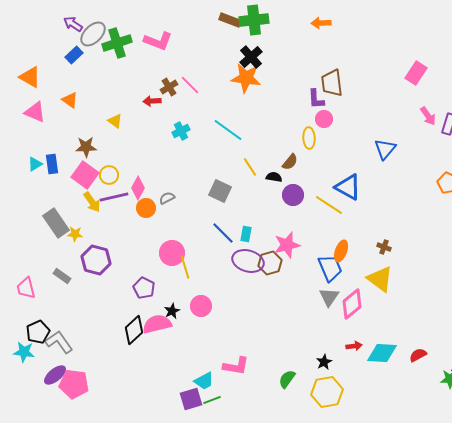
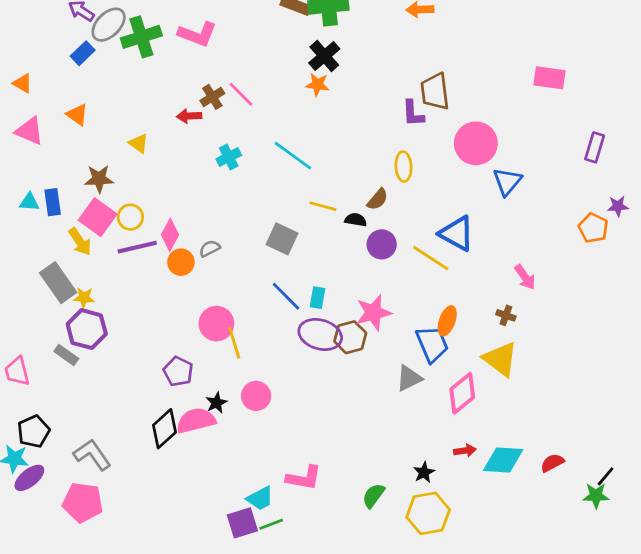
pink rectangle: (416, 73) -> (550, 78), turned 65
orange triangle: (30, 77) -> (23, 83), size x0.7
orange star: (246, 78) -> (317, 85), size x0.6
pink arrow: (428, 116) -> (525, 277), moved
pink circle: (324, 119) -> (476, 143), moved, size x1.8
cyan triangle: (35, 164) -> (29, 202), turned 35
yellow line: (250, 167) -> (323, 206), turned -42
yellow arrow: (92, 202) -> (80, 242), moved
purple hexagon: (96, 260) -> (87, 329), moved
gray triangle: (329, 297) -> (409, 378), moved, turned 30
gray L-shape: (59, 342) -> (92, 455), moved
purple ellipse: (55, 375) -> (29, 478), moved

